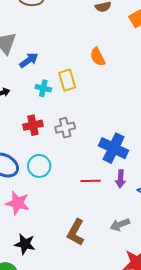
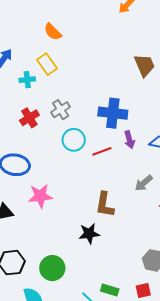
orange semicircle: (98, 57) -> (53, 32), moved
cyan circle: (39, 166) -> (74, 140), moved
black star: (25, 244) -> (89, 234), moved

